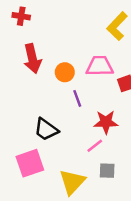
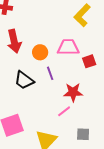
black trapezoid: (46, 130) -> (24, 80), moved
gray square: (107, 171) -> (83, 134), moved

